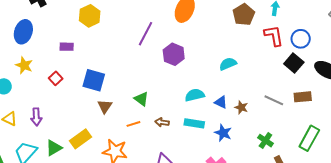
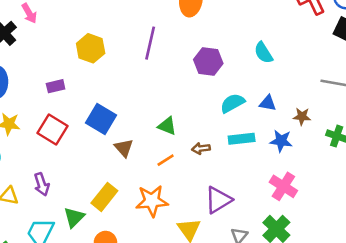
yellow hexagon: (90, 16) -> (91, 48), moved
purple hexagon: (174, 54) -> (208, 61), moved
cyan semicircle: (228, 64) -> (263, 53), turned -84
red square: (56, 78) -> (53, 130), size x1.6
blue square: (94, 80) -> (101, 119), turned 30
brown star: (241, 107) -> (302, 116), moved

